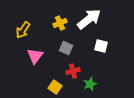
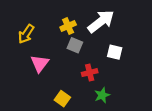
gray square: (66, 48) -> (75, 45), moved
red cross: (73, 71) -> (90, 73), moved

